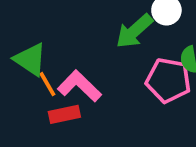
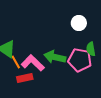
green arrow: (134, 31) -> (55, 57), moved, turned 55

